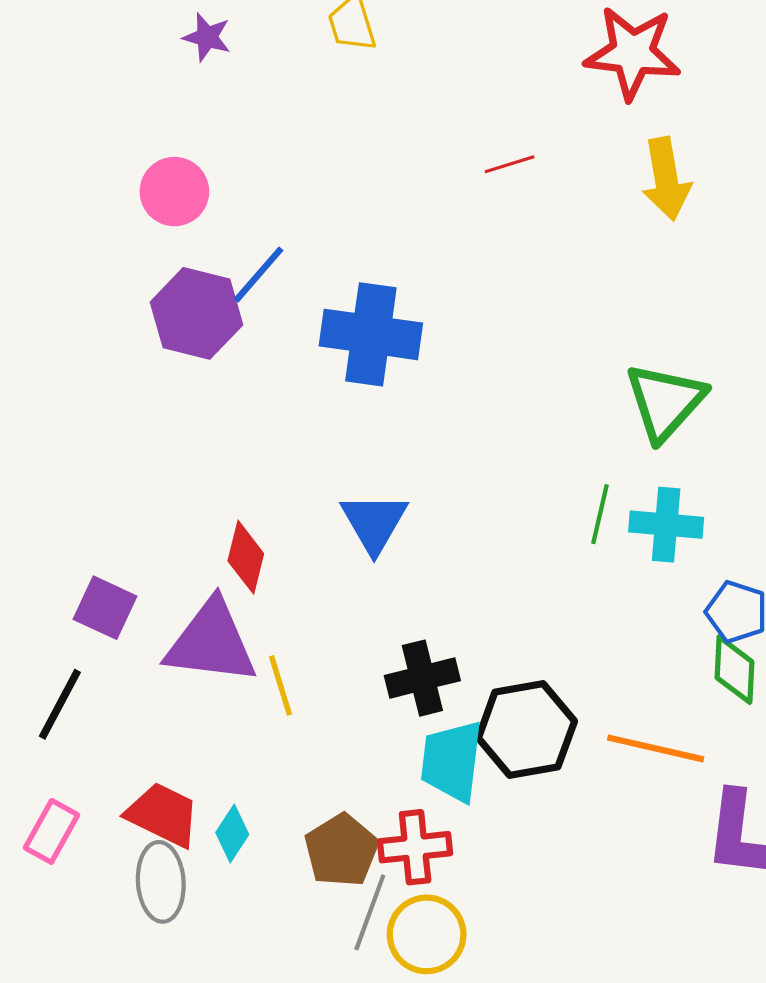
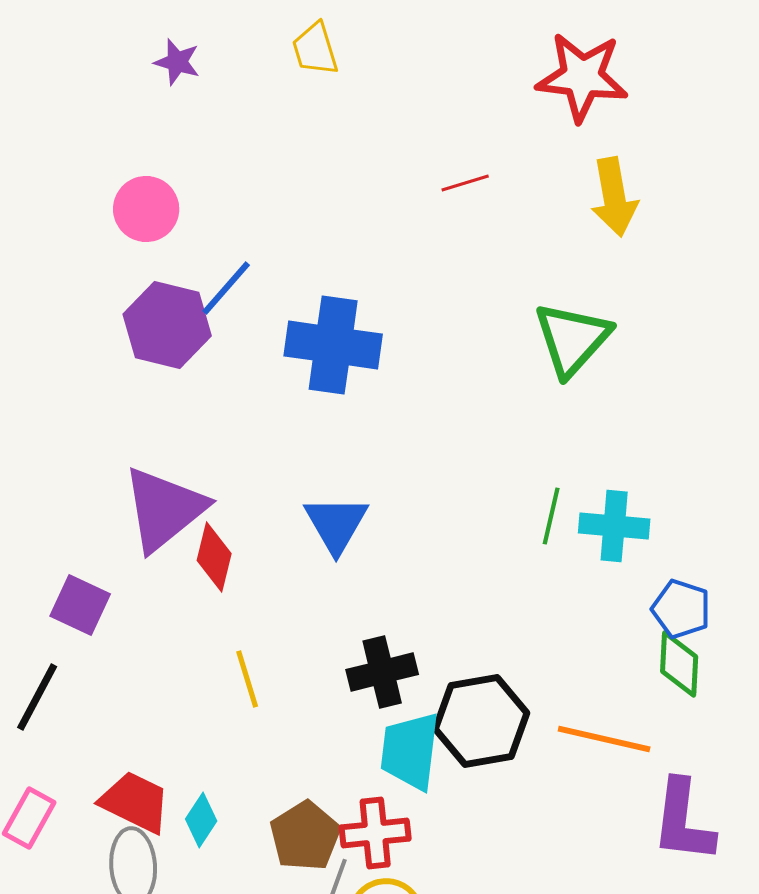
green triangle: (665, 402) -> (572, 339), moved
purple triangle: (211, 642) -> (164, 509), moved, turned -46

